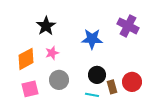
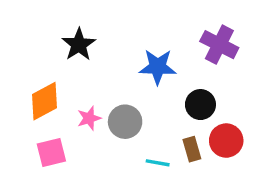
pink star: (52, 53) -> (89, 118), moved
black circle: (97, 75) -> (200, 105), moved
gray circle: (59, 80) -> (125, 122), moved

